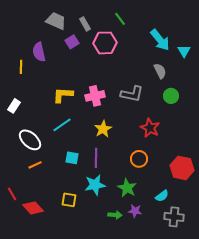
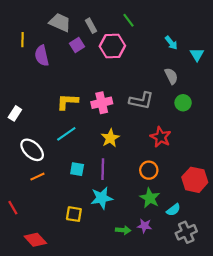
cyan arrow: (160, 40) -> (171, 43), size x0.6
yellow line: (21, 67) -> (22, 40), moved
green star: (127, 188) -> (150, 198), moved
red diamond: (33, 208) -> (35, 240), moved
gray cross: (174, 217) -> (186, 232), turned -30

